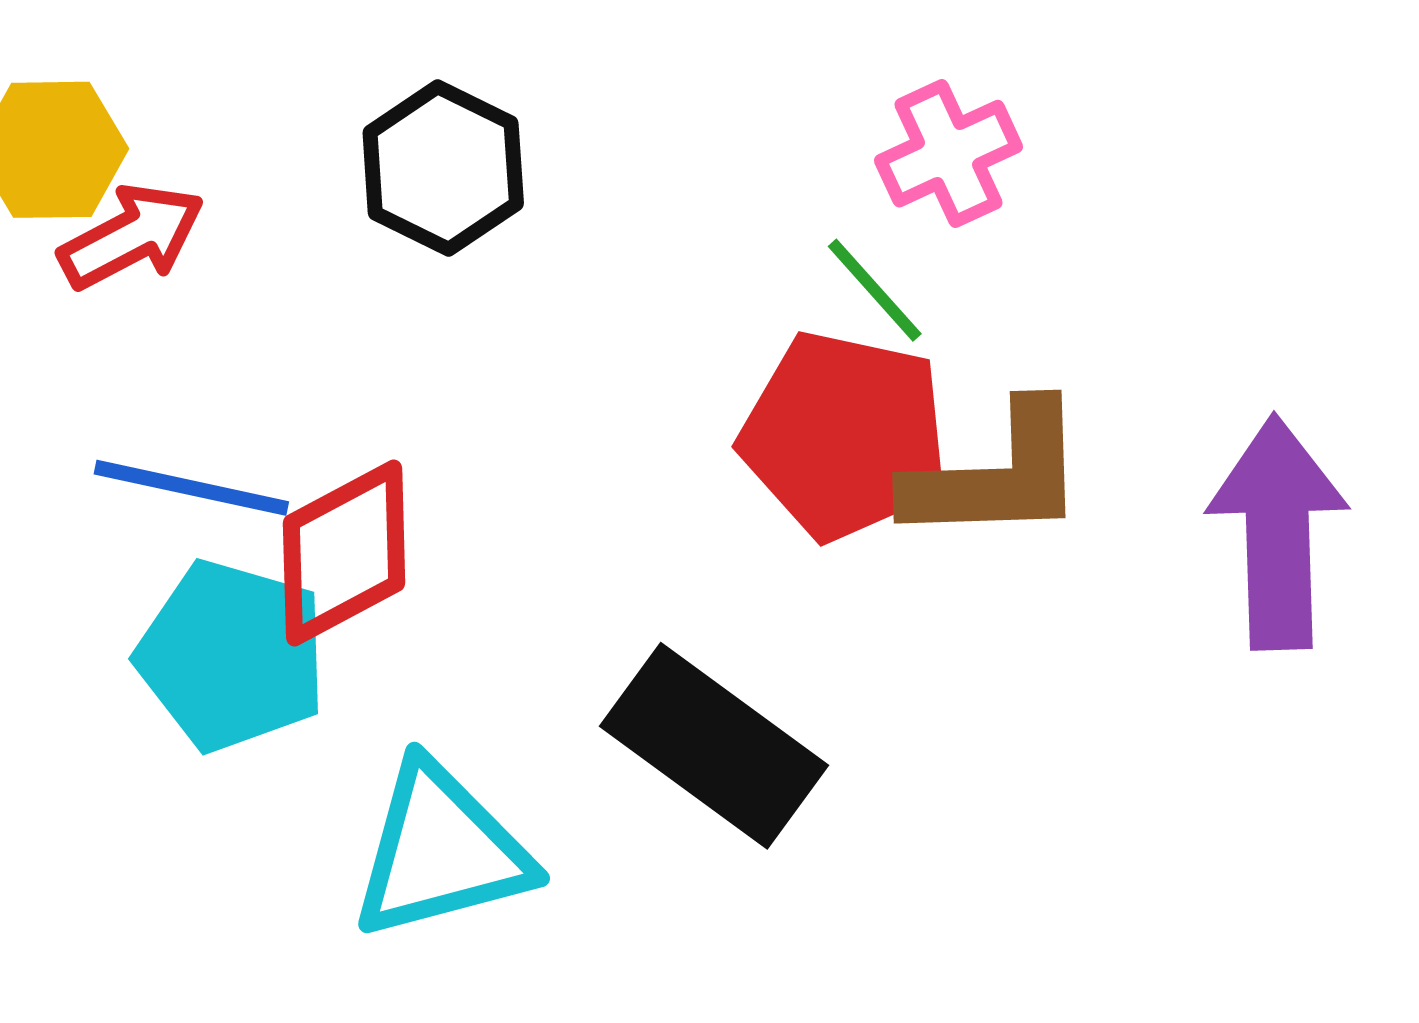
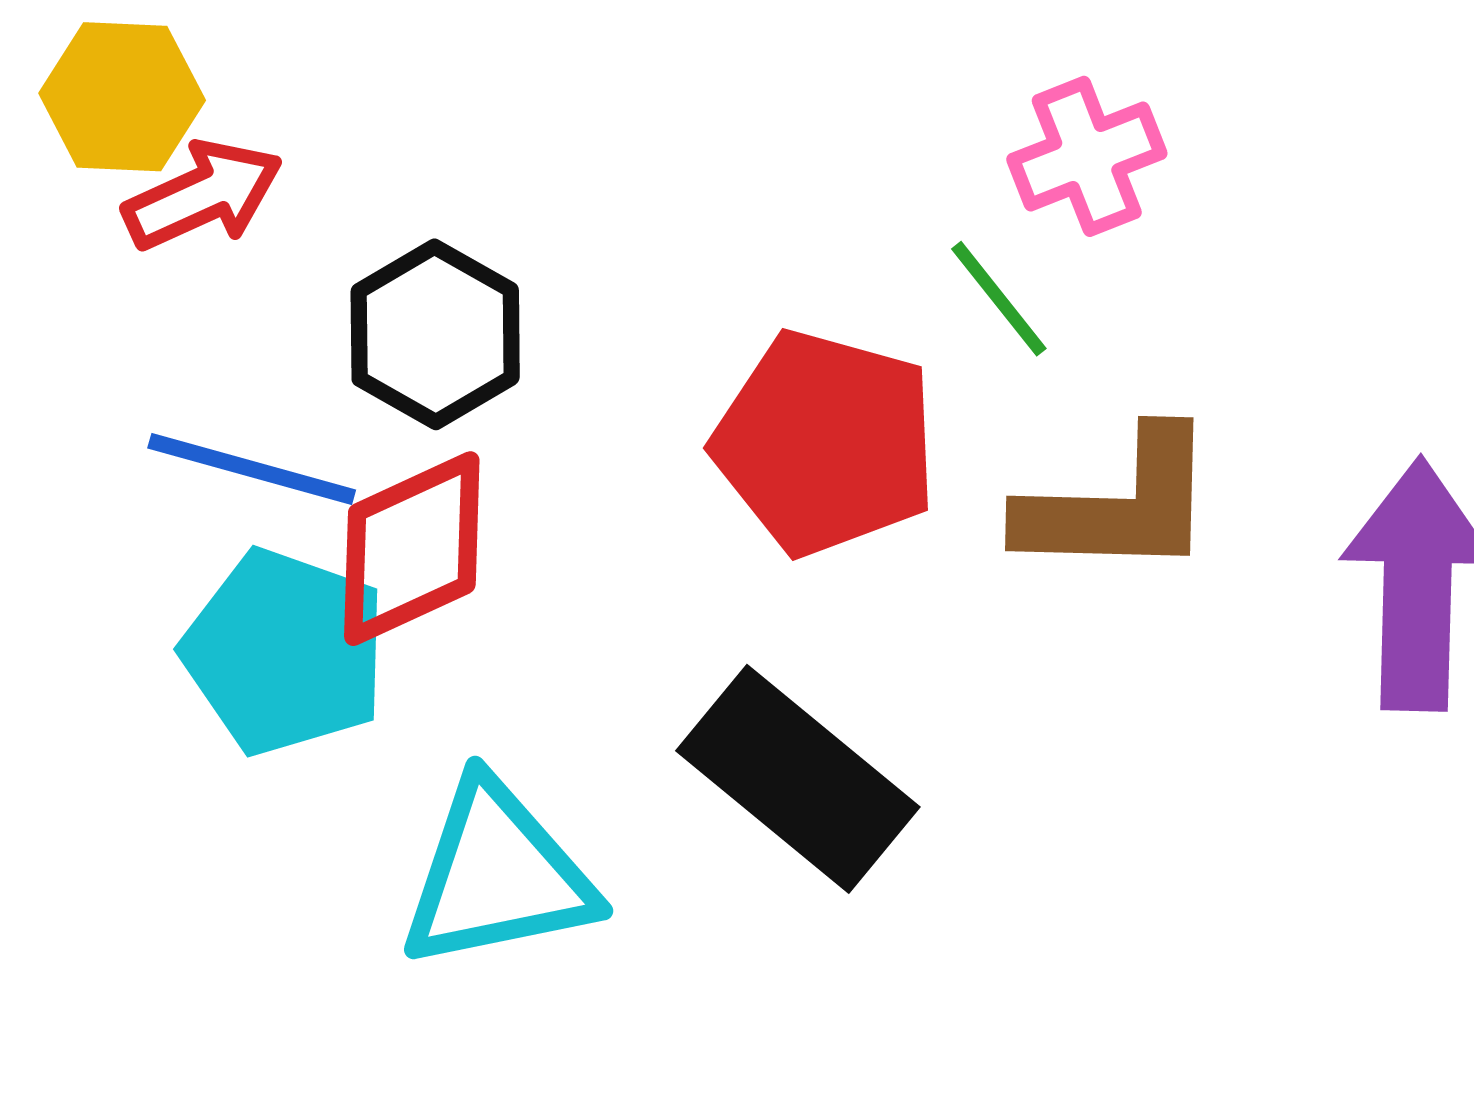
black hexagon: (443, 168) -> (435, 334), moved
red pentagon: (845, 435) -> (825, 443), moved

